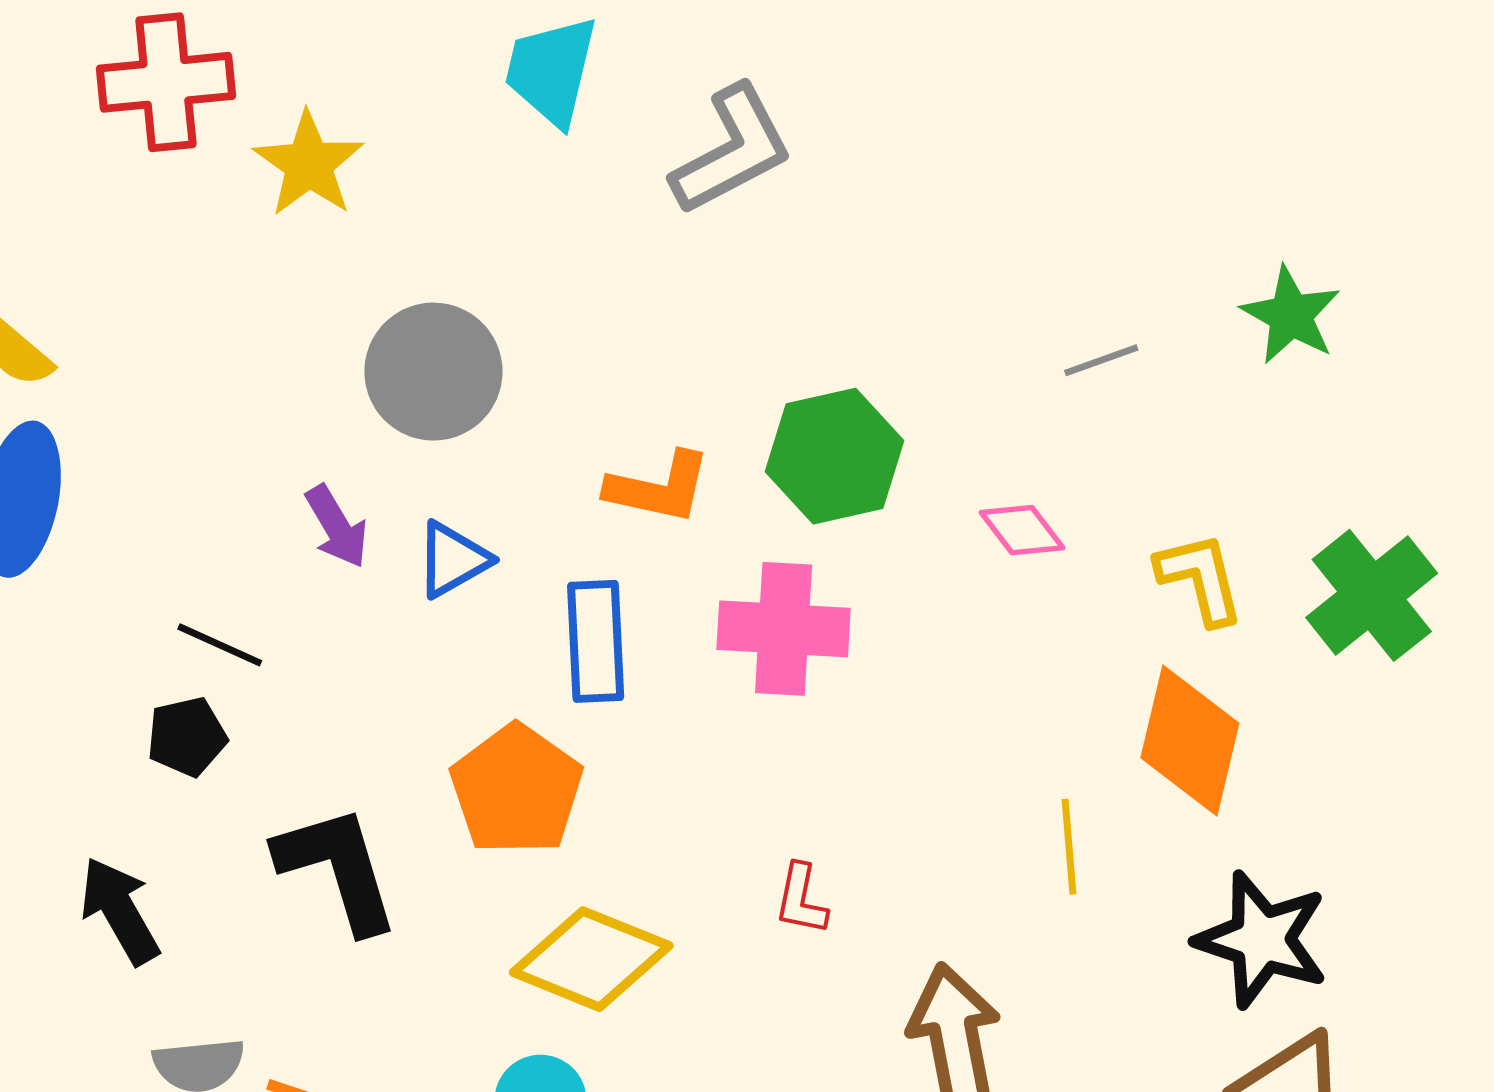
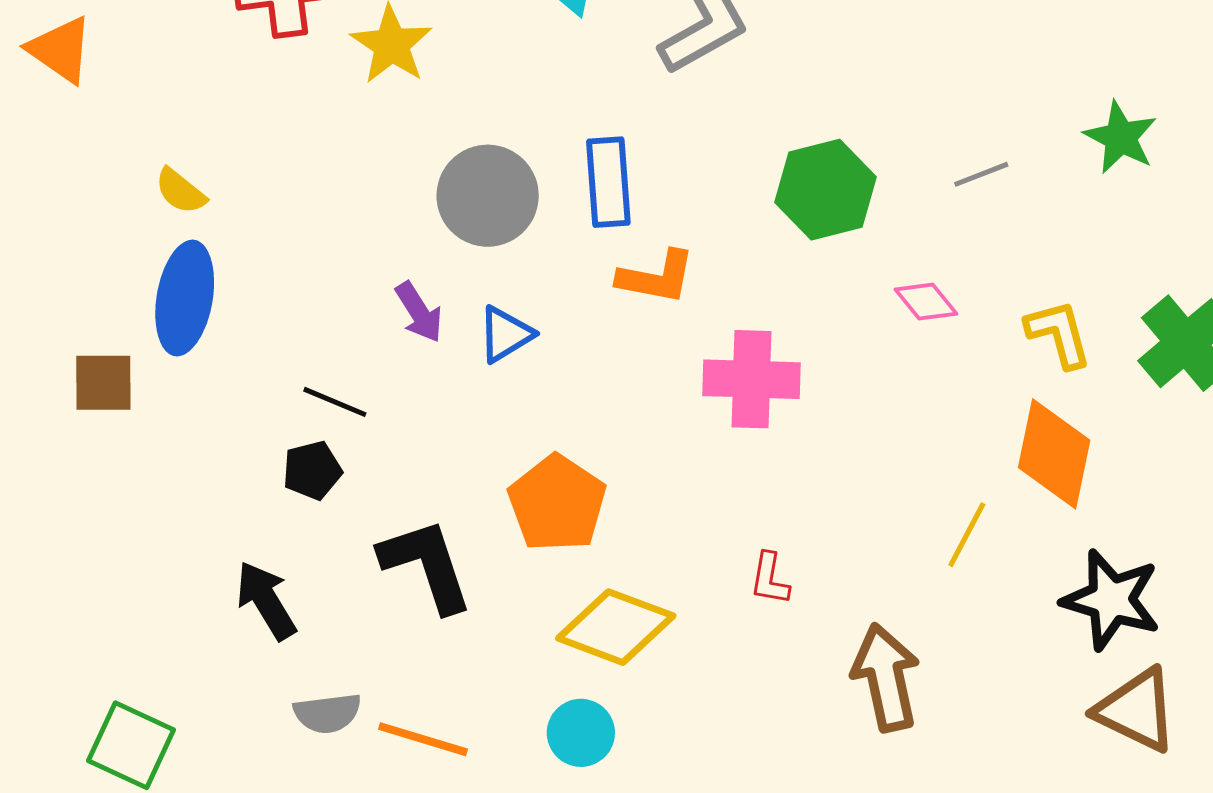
green hexagon: (834, 456) -> (826, 190), moved
blue rectangle: (596, 641) -> (608, 182), moved
yellow line: (1069, 847) -> (967, 535), turned 34

